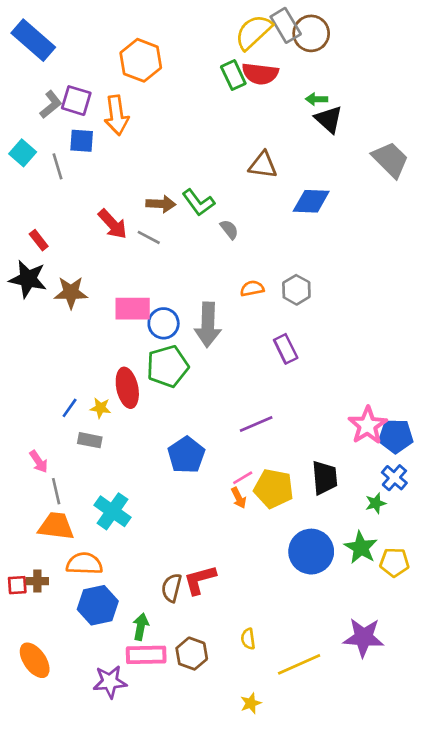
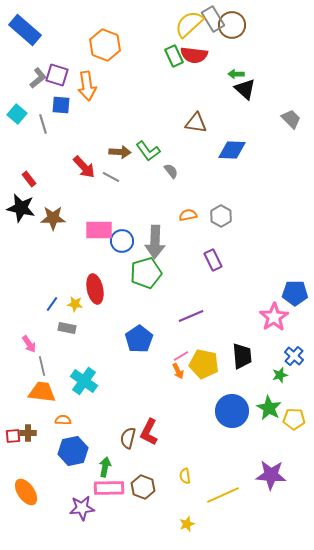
gray trapezoid: (390, 160) -> (291, 119), size x0.7
green pentagon: (168, 366) -> (146, 273), moved
blue pentagon: (396, 436) -> (295, 293), moved
orange semicircle: (84, 564) -> (63, 420), size x0.6
red L-shape: (200, 580) -> (149, 432), turned -48

